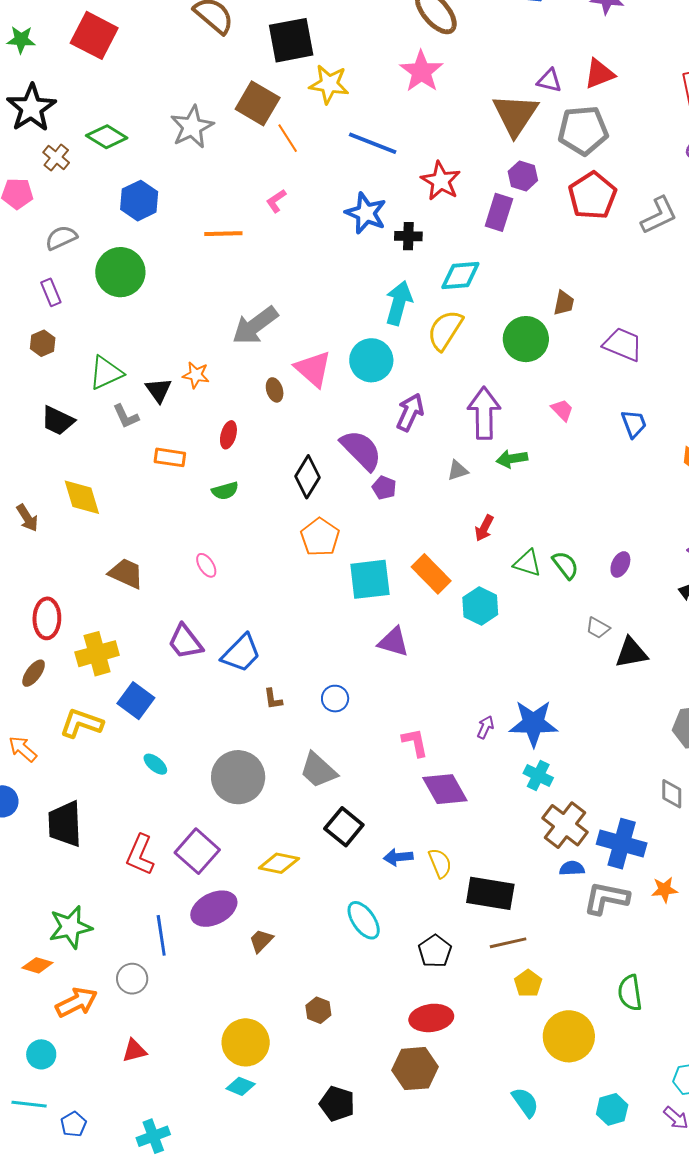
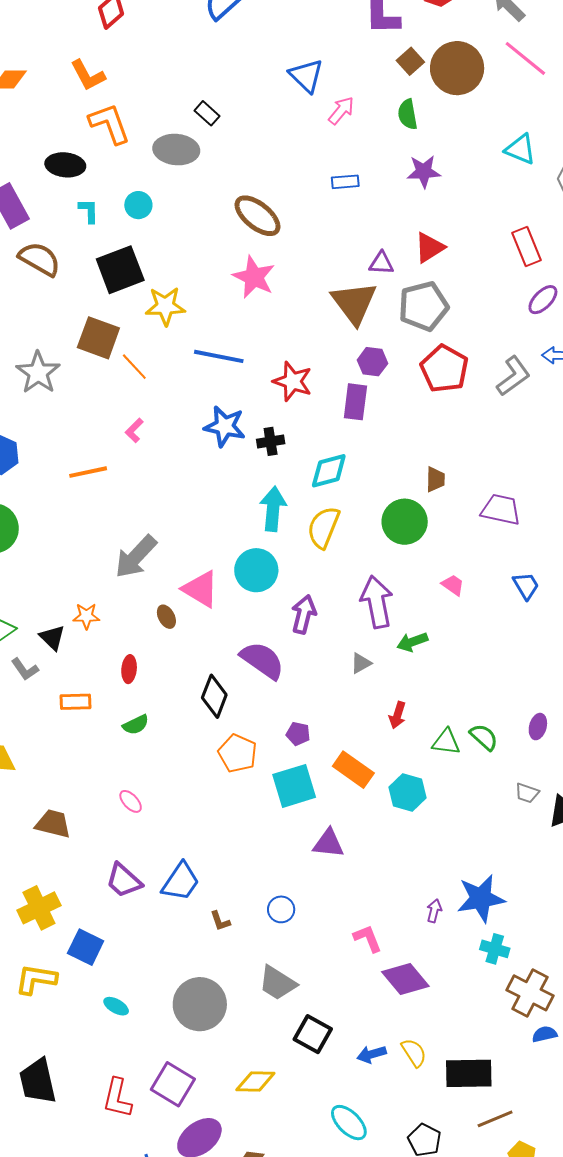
purple pentagon: (384, 488) -> (298, 734), moved

